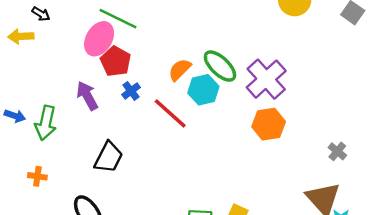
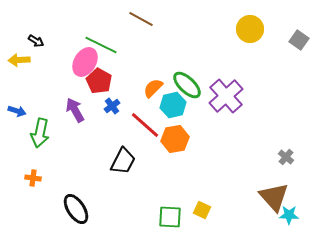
blue arrow: (15, 116) -> (17, 111), moved
orange hexagon: (269, 124) -> (175, 139), moved
black trapezoid: (109, 157) -> (123, 161), moved

